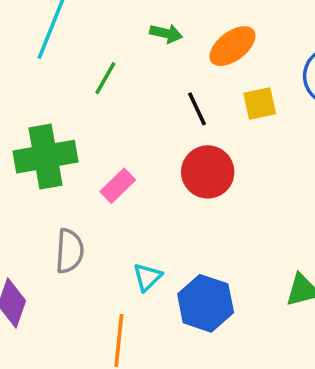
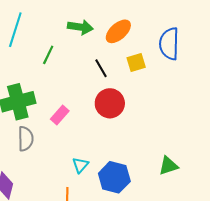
green arrow: (166, 33) -> (80, 27), size x1.4
gray semicircle: (70, 251) -> (26, 139), moved

